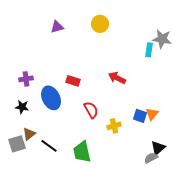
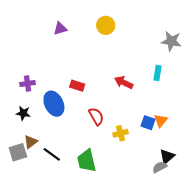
cyan rectangle: (149, 50) -> (158, 73), moved

